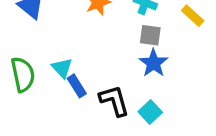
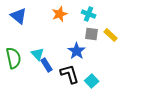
yellow rectangle: (193, 16) -> (111, 35), moved
blue star: (153, 63) -> (77, 51), moved

